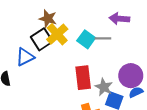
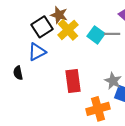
black square: (42, 39) -> (42, 27), moved
red rectangle: (83, 78) -> (73, 81), moved

